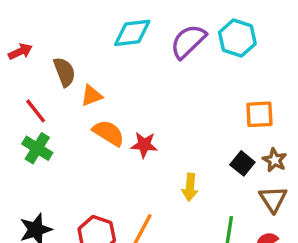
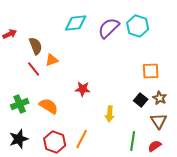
red line: (36, 111) -> (34, 69), moved
orange semicircle: (109, 133) -> (49, 106), moved
green cross: (37, 148) -> (20, 104), moved, turned 36

